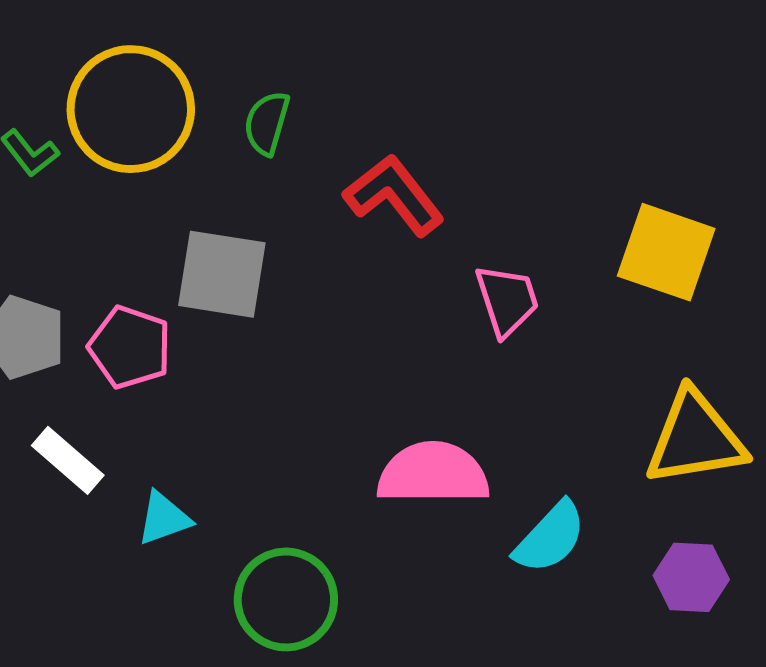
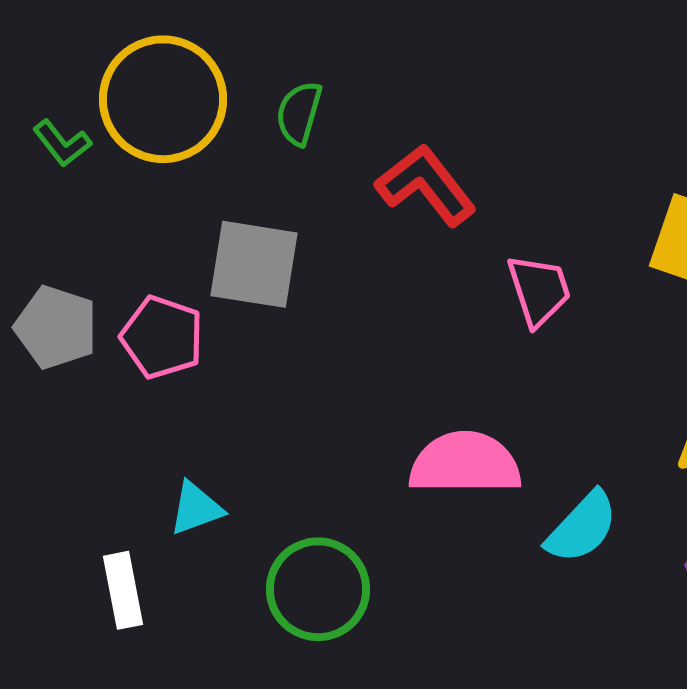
white rectangle: (68, 460) -> (123, 590), moved, turned 38

